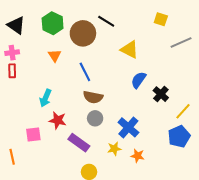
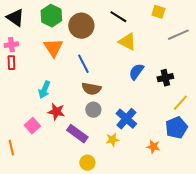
black line: (106, 21) -> (118, 17), moved
orange triangle: (55, 56) -> (53, 48), size x1.5
black cross: (161, 94) -> (165, 78), moved, turned 35
pink square: (33, 135) -> (32, 126), turned -35
orange star: (138, 156) -> (153, 147), moved

